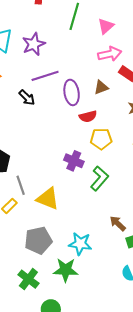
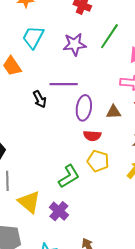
purple star: (34, 44) -> (75, 44), moved
purple cross: (74, 161) -> (59, 211), moved
green L-shape: (99, 178) -> (69, 176), moved

